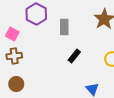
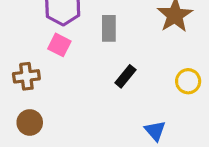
pink square: (12, 34) -> (59, 45), moved

